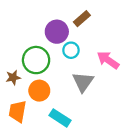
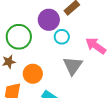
green circle: (36, 60) -> (19, 37), moved

